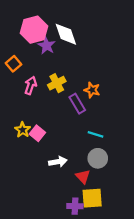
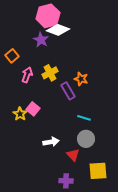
pink hexagon: (34, 30) -> (48, 16), moved
white diamond: (66, 34) -> (58, 30), turned -50
pink square: (37, 133) -> (33, 109), moved
yellow square: (92, 198) -> (98, 171), moved

